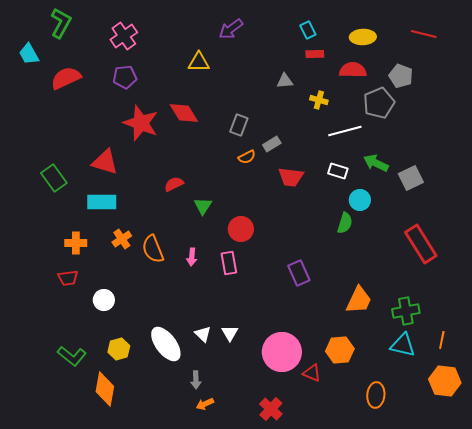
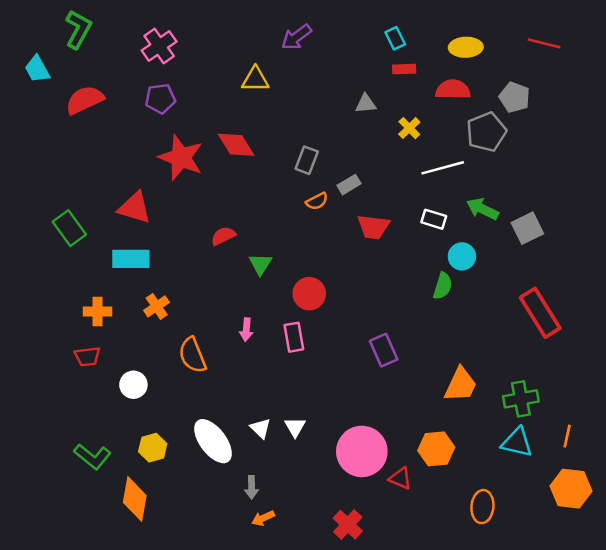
yellow cross: (319, 100) -> (409, 128), turned 30
orange semicircle: (153, 249) -> (192, 355), moved

